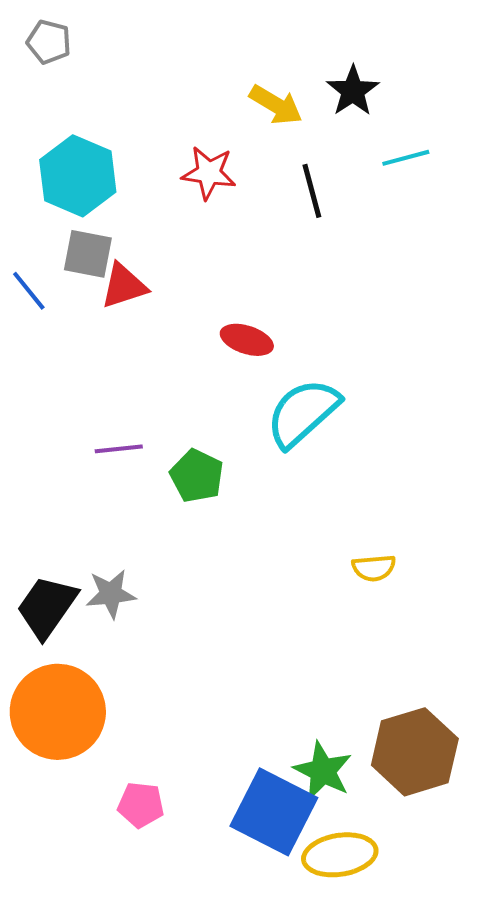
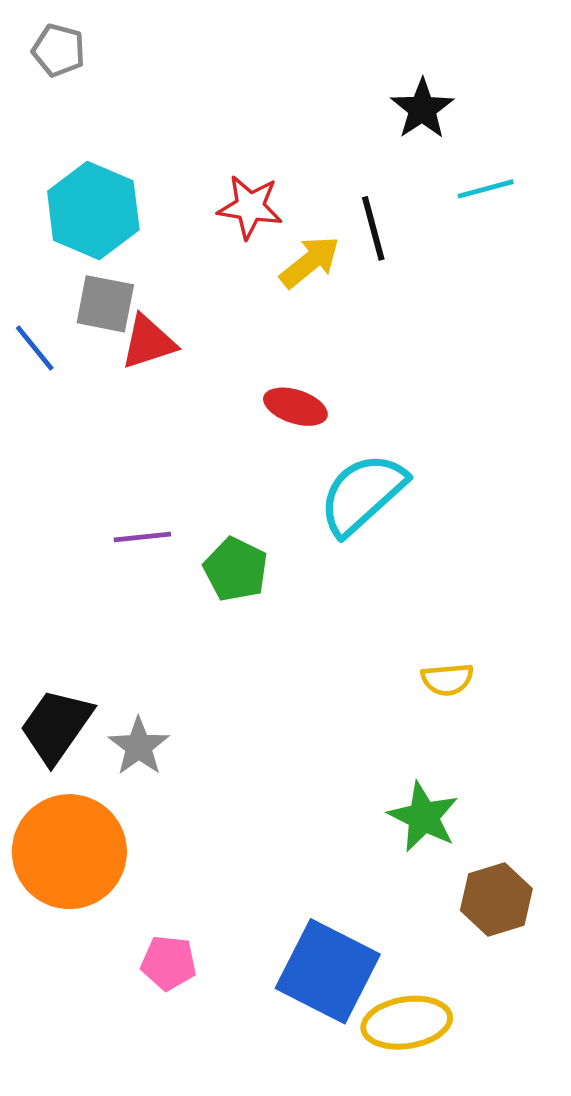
yellow arrow: (276, 105) -> (310, 262), moved, turned -70
gray star: (111, 594) -> (139, 746), moved, turned -30
brown hexagon: (415, 752) -> (496, 899), size x0.7
green star: (323, 771) -> (423, 817), moved

